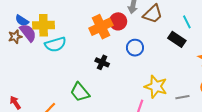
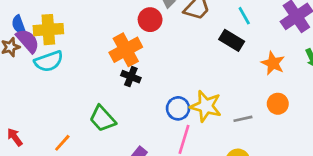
blue semicircle: (22, 21) -> (19, 25), turned 40
orange cross: (101, 27) -> (126, 50), moved
cyan semicircle: (55, 44) -> (49, 61), moved
blue circle: (135, 48) -> (178, 108), moved

